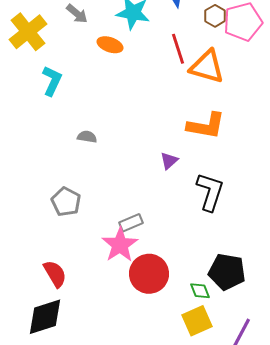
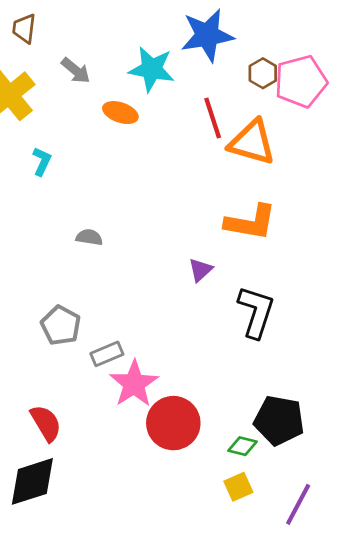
cyan L-shape: (52, 81) -> (42, 161), size x0.7
gray rectangle: (131, 223) -> (107, 354), moved
green diamond: (200, 291) -> (242, 446), turned -55
yellow square: (197, 321) -> (238, 487), size x0.7

